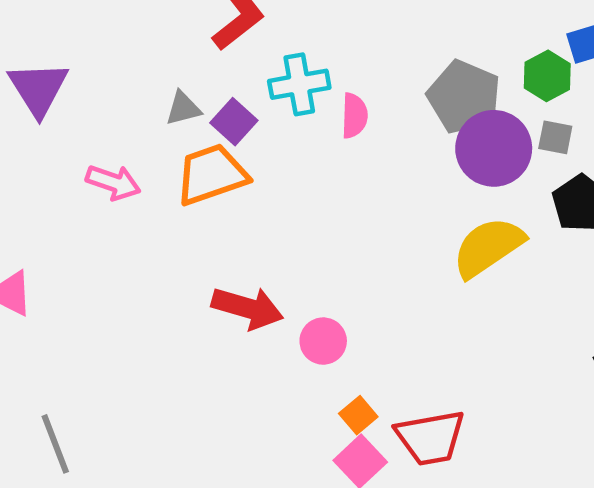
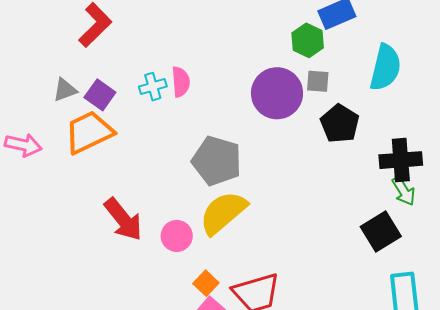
cyan cross: (299, 84) -> (153, 87), moved, size x0.7
gray pentagon: (464, 97) -> (217, 161), moved
yellow semicircle: (488, 247) -> (223, 213), moved
red arrow: (248, 308) -> (123, 219), turned 42

